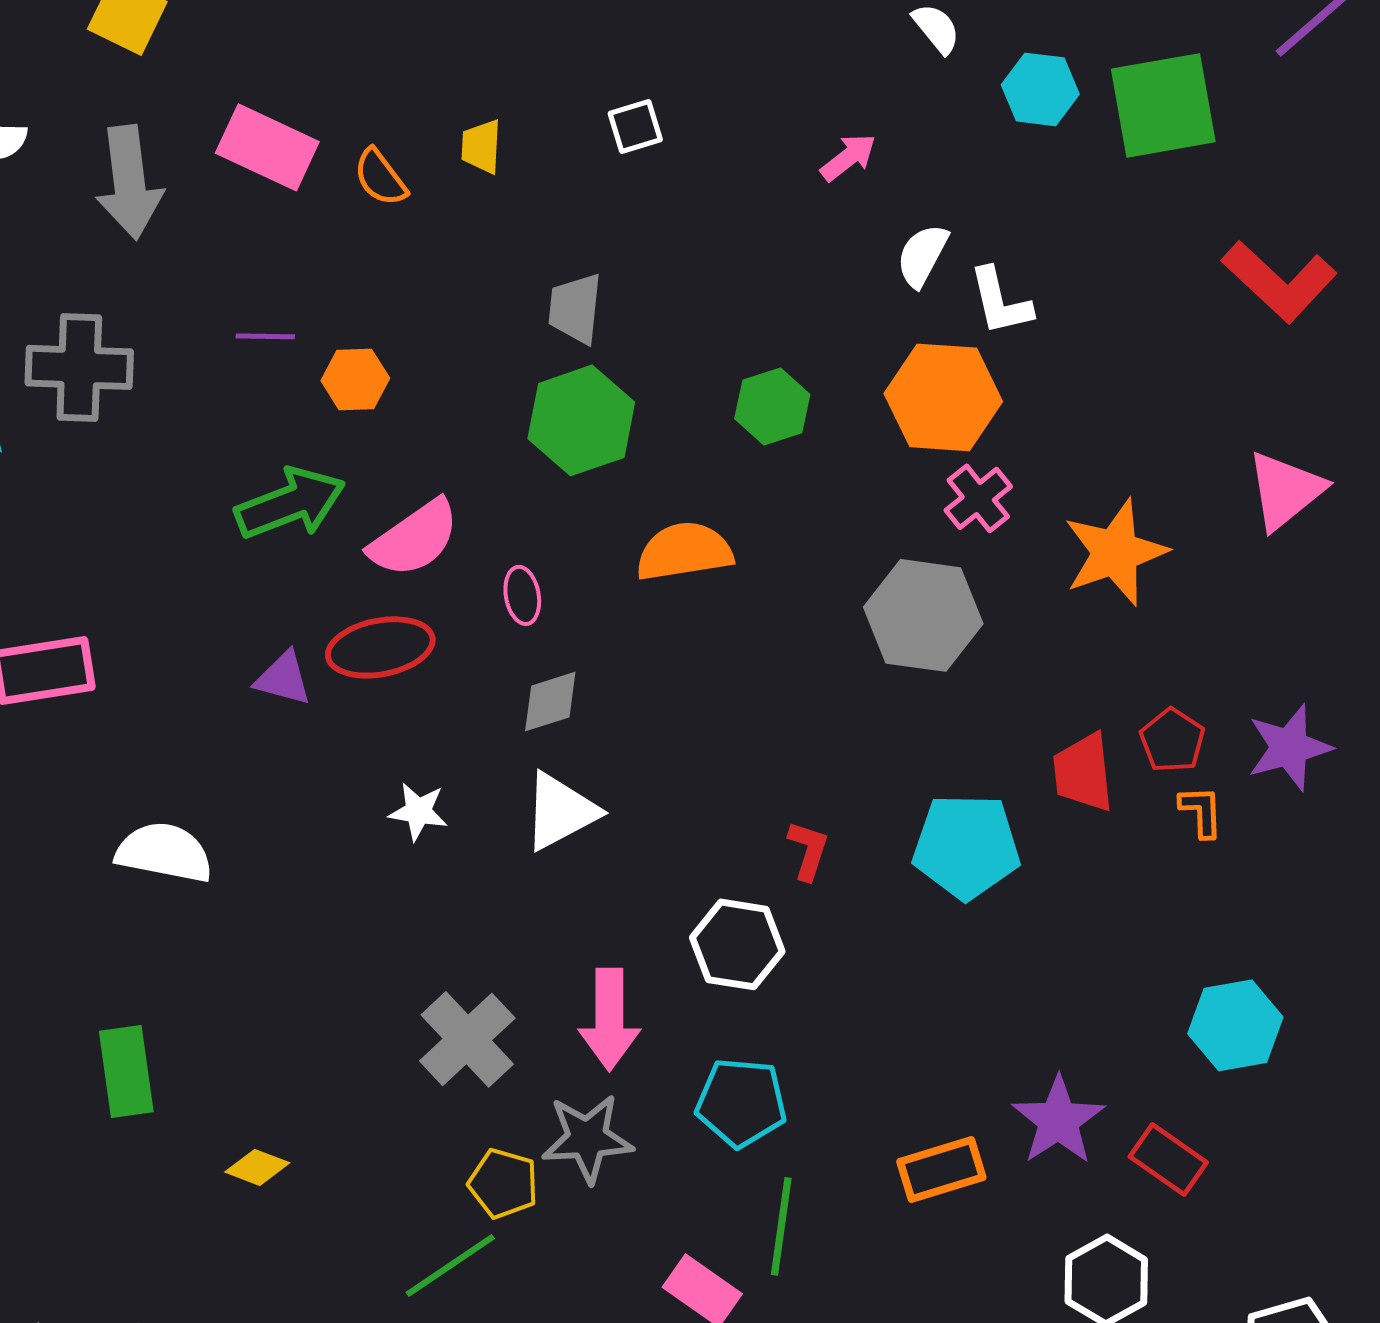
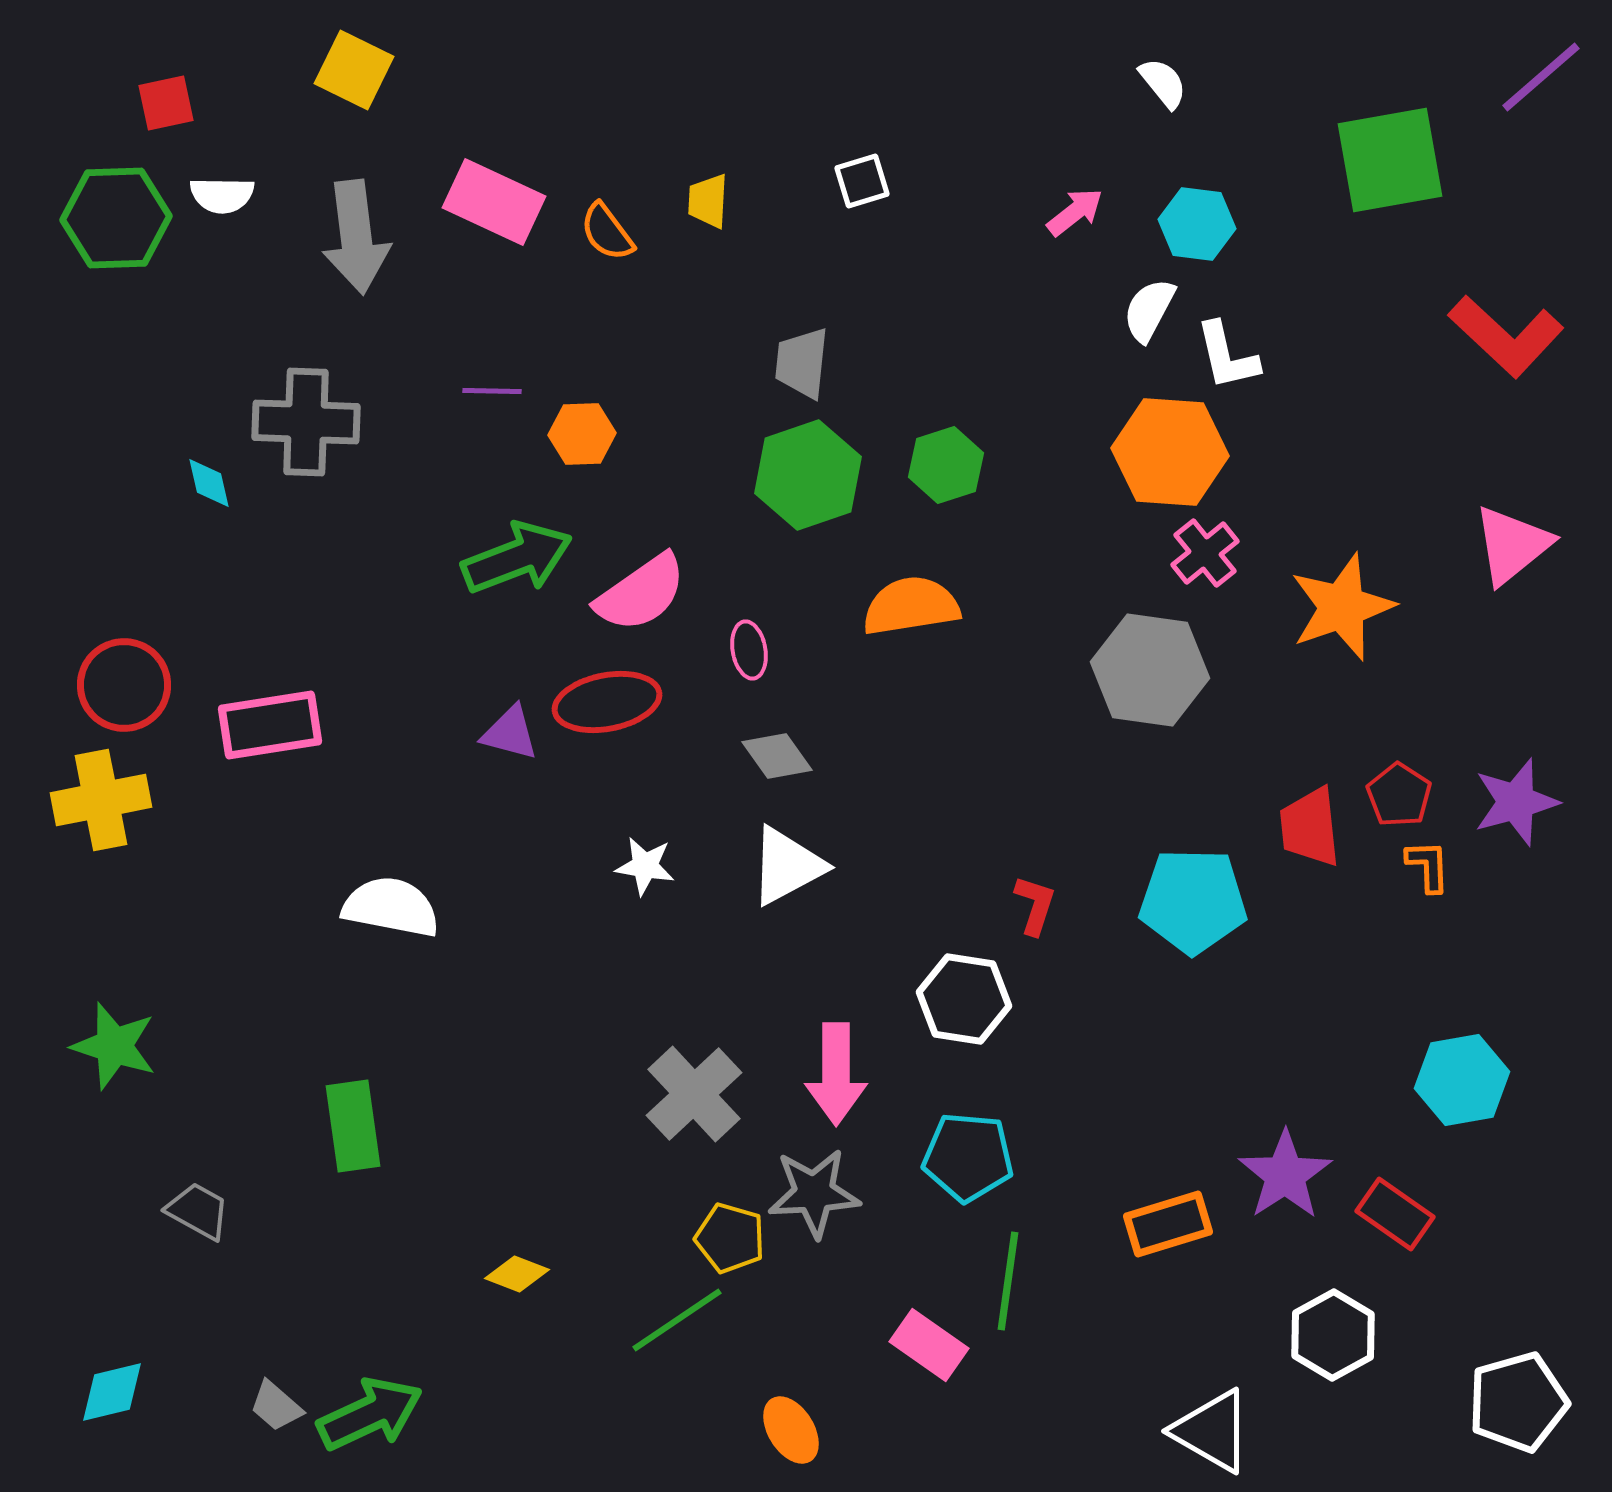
cyan hexagon: (1040, 89) -> (1197, 224), moved
green hexagon: (772, 406) -> (946, 465), moved
gray diamond: (550, 701) -> (777, 756), turned 72
yellow diamond: (257, 1167) -> (517, 1274), moved

